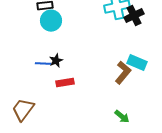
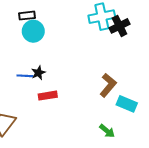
cyan rectangle: (137, 63) -> (127, 104), moved

